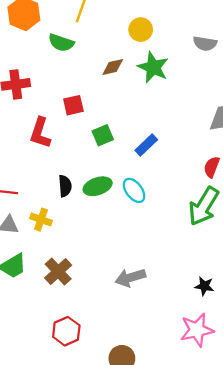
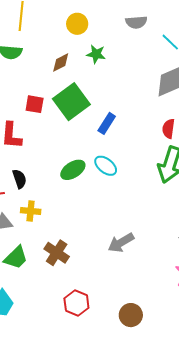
green star: (153, 67) -> (96, 54), size x0.7
red square: (73, 105) -> (35, 104), turned 36
green square: (103, 135) -> (71, 102), moved, size x1.8
black semicircle: (65, 186) -> (20, 179), moved

